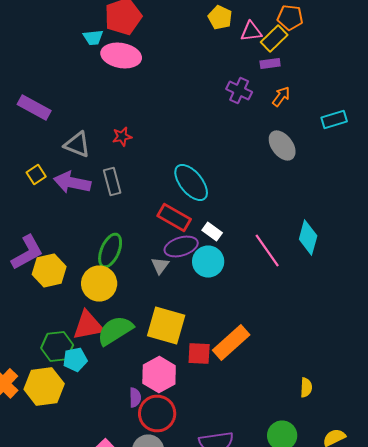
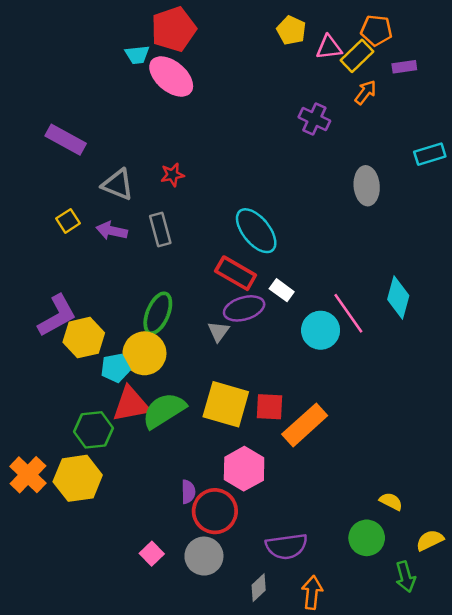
pink ellipse: (121, 56) -> (171, 76), turned 30
purple rectangle: (270, 64) -> (404, 67), moved
orange arrow: (281, 96) -> (365, 92), moved
gray ellipse: (282, 146) -> (367, 186), turned 32
purple arrow: (72, 182) -> (112, 231), size x0.7
cyan circle: (208, 262) -> (321, 330), moved
red square: (199, 354) -> (270, 407), moved
cyan pentagon: (75, 360) -> (115, 368), moved
pink hexagon: (159, 374) -> (244, 469), moved
yellow semicircle: (306, 388) -> (391, 501), moved, turned -66

